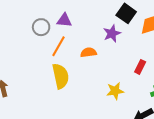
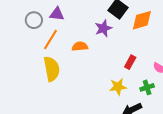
yellow star: (115, 91) -> (118, 87), moved

